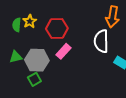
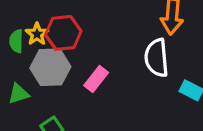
red hexagon: (57, 29) -> (63, 33), moved
gray hexagon: (37, 60) -> (50, 67), moved

